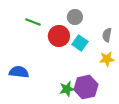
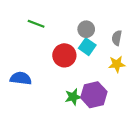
gray circle: (75, 17) -> (86, 29), moved
red circle: (59, 36) -> (64, 55), moved

